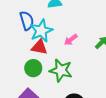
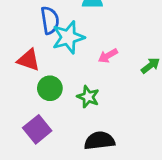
red triangle: (39, 47) -> (29, 60), moved
green star: (61, 70) -> (88, 97), size x0.7

